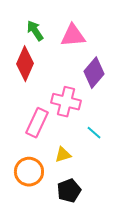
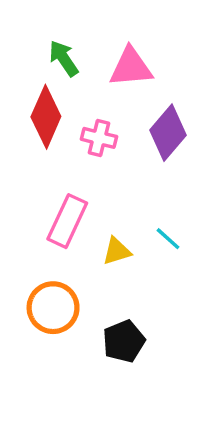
pink cross: (66, 102) -> (99, 138), moved, size x0.7
yellow triangle: (63, 155) -> (117, 251), moved

